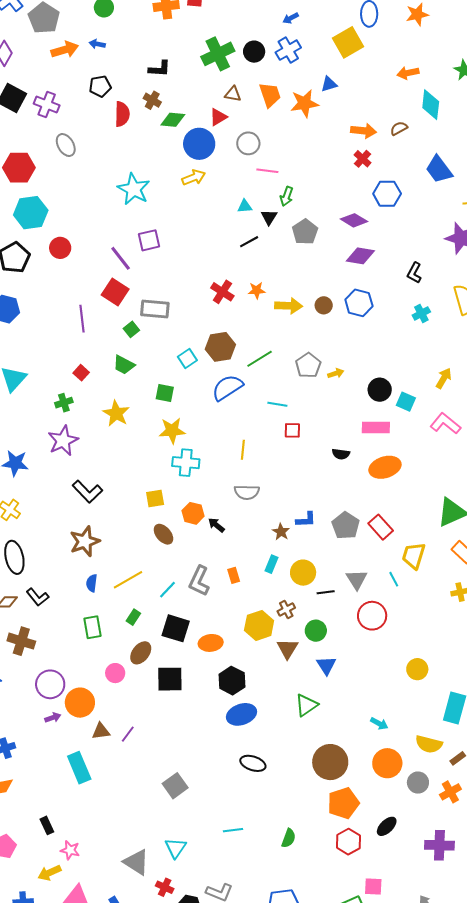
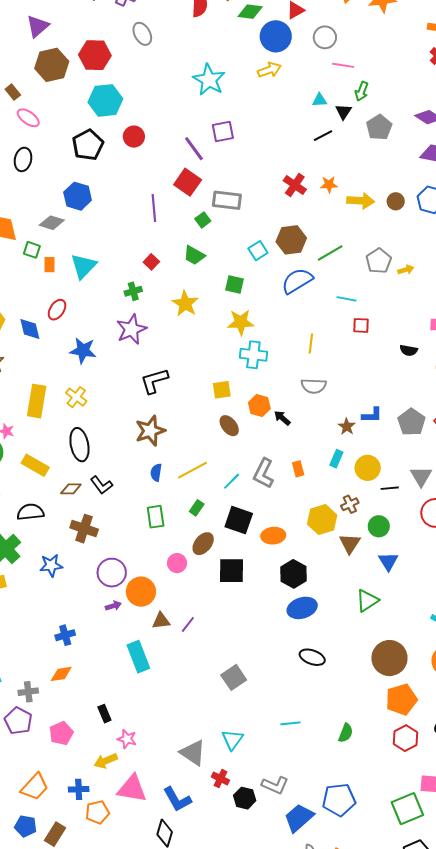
black L-shape: (87, 492) -> (154, 381), turned 116

